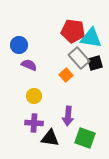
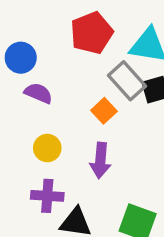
red pentagon: (73, 31) -> (92, 33), moved, turned -30
purple arrow: (68, 116) -> (100, 160), moved

